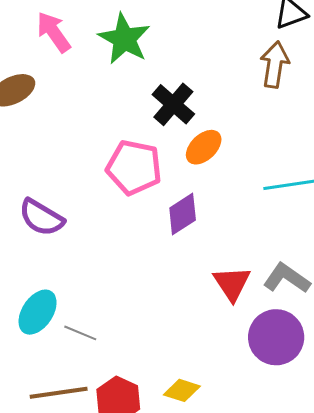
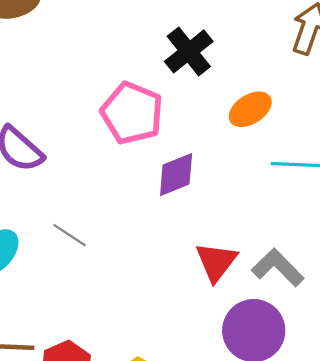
orange ellipse: (204, 147) -> (250, 109), moved
gray line: (80, 333) -> (70, 235), moved

